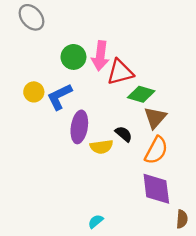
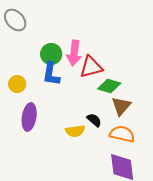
blue L-shape: (59, 97) -> (51, 74), moved, turned -55
purple ellipse: (79, 127) -> (29, 117), moved
orange semicircle: (156, 150) -> (122, 134), turned -105

